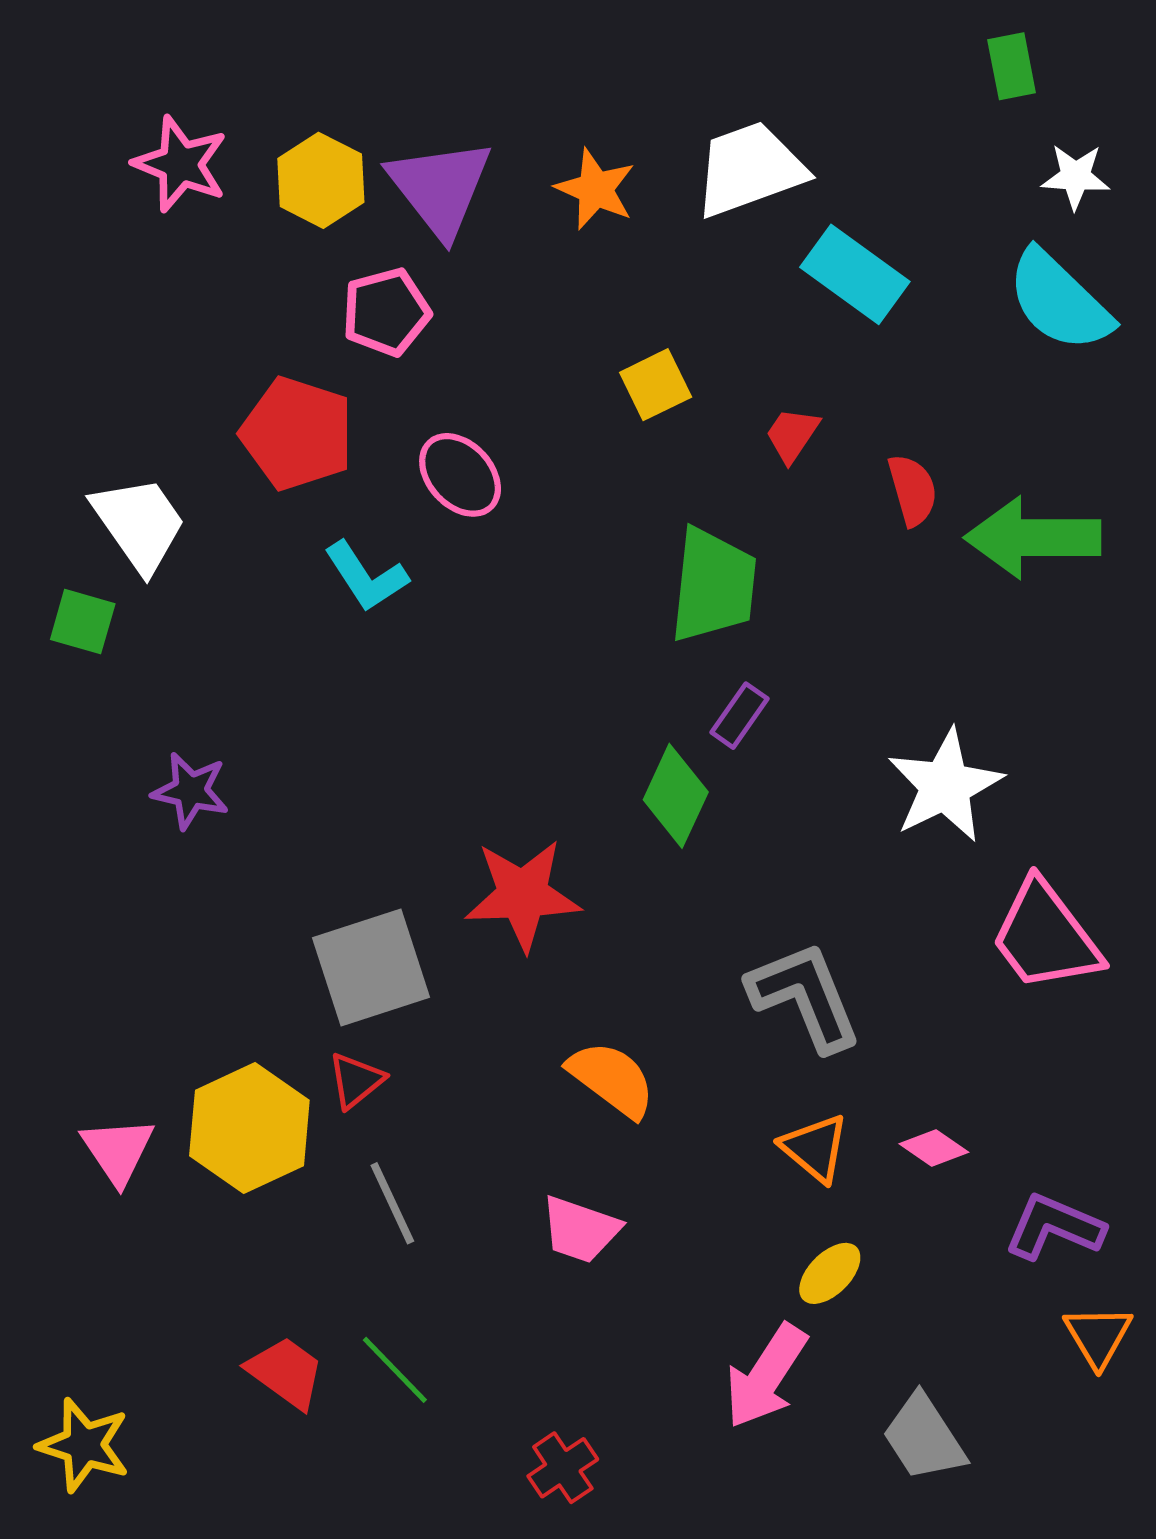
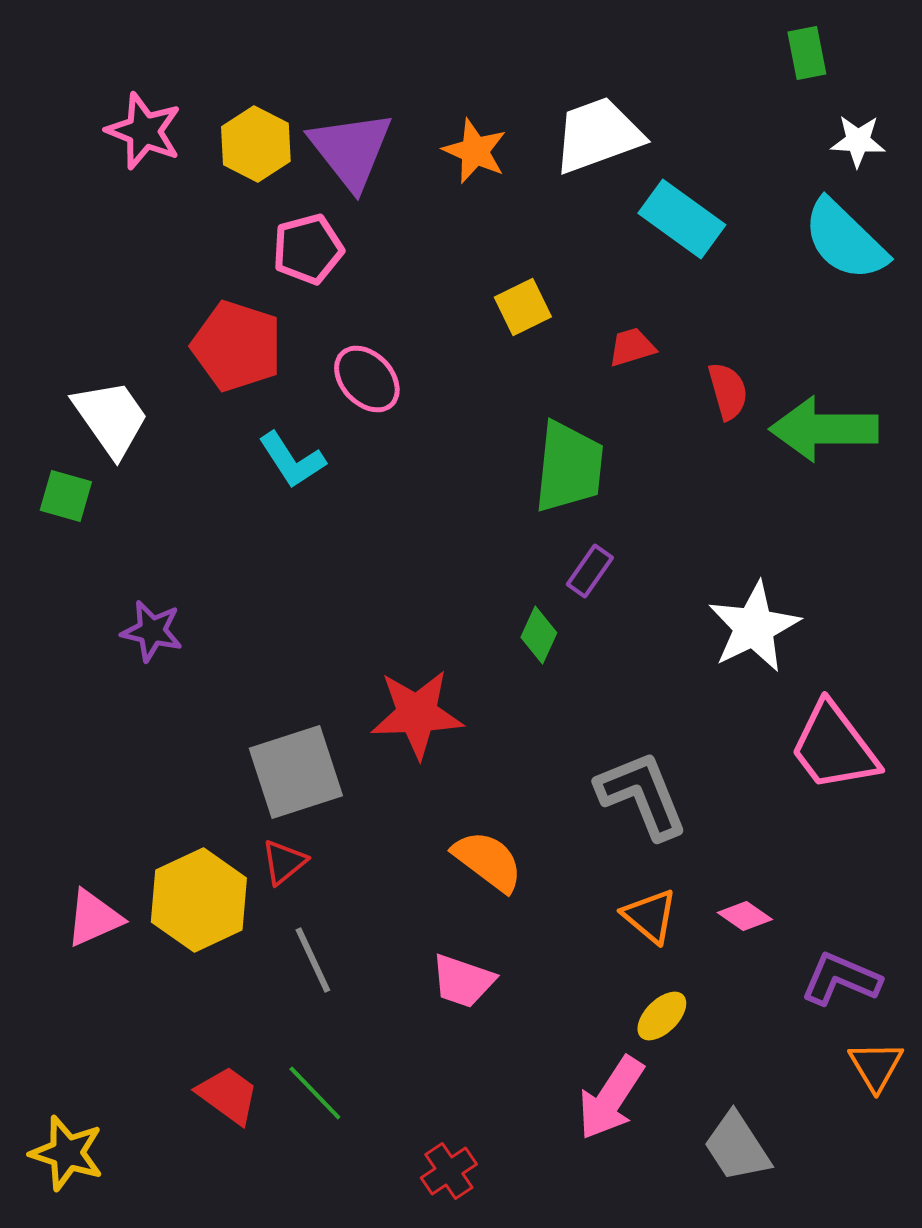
red trapezoid: (792, 435) -> (632, 347), turned 39
green diamond: (676, 796) -> (539, 635), size x0.7
pink triangle: (118, 1151) -> (94, 918), turned 40

